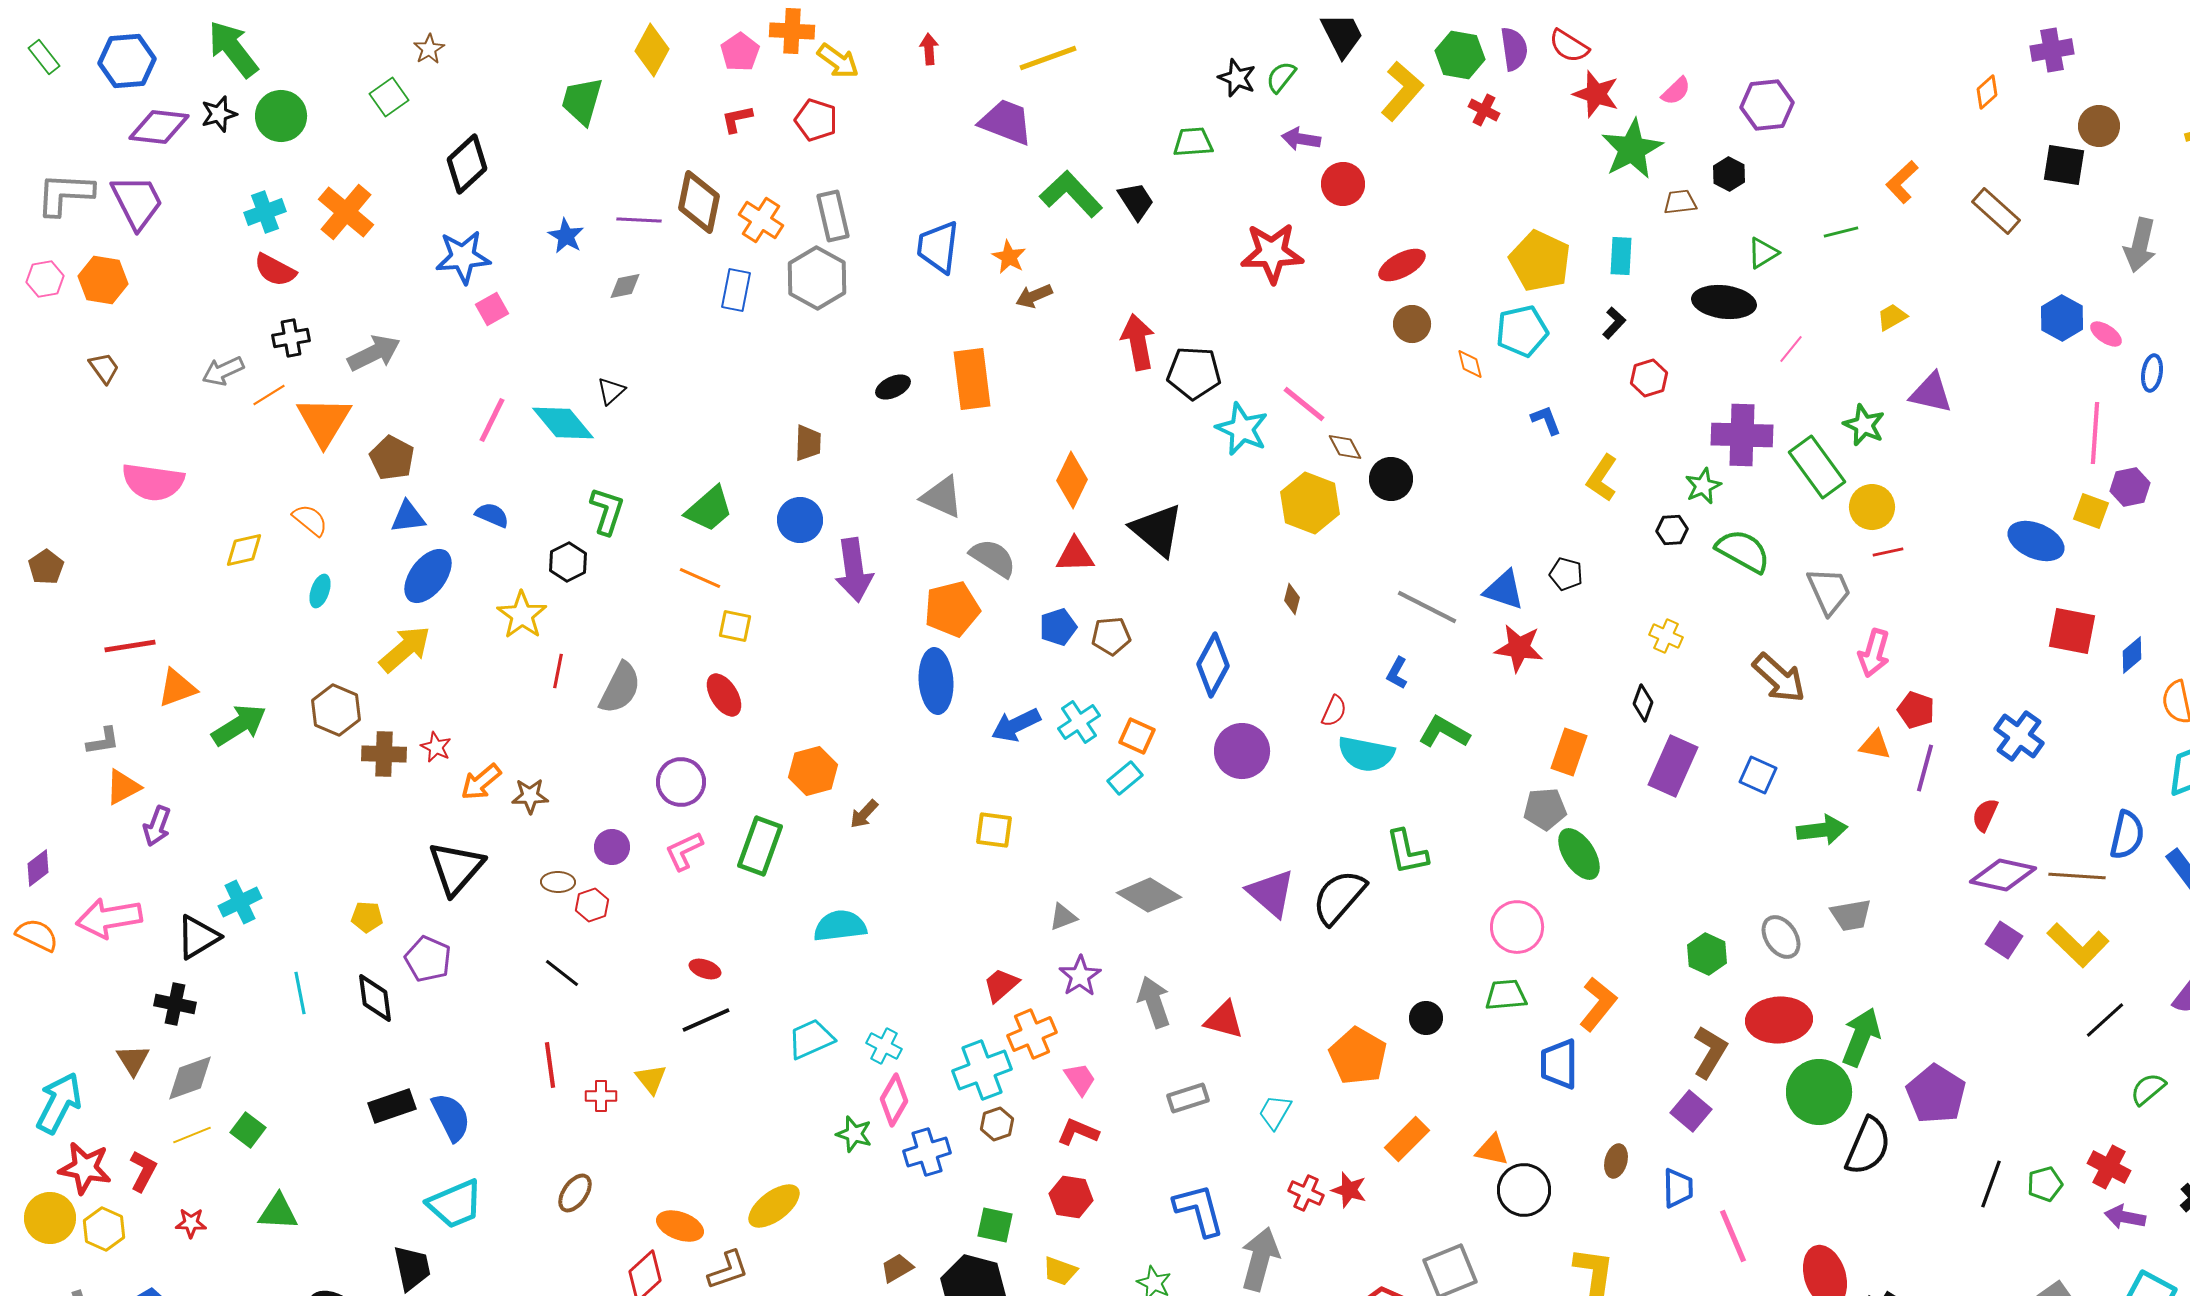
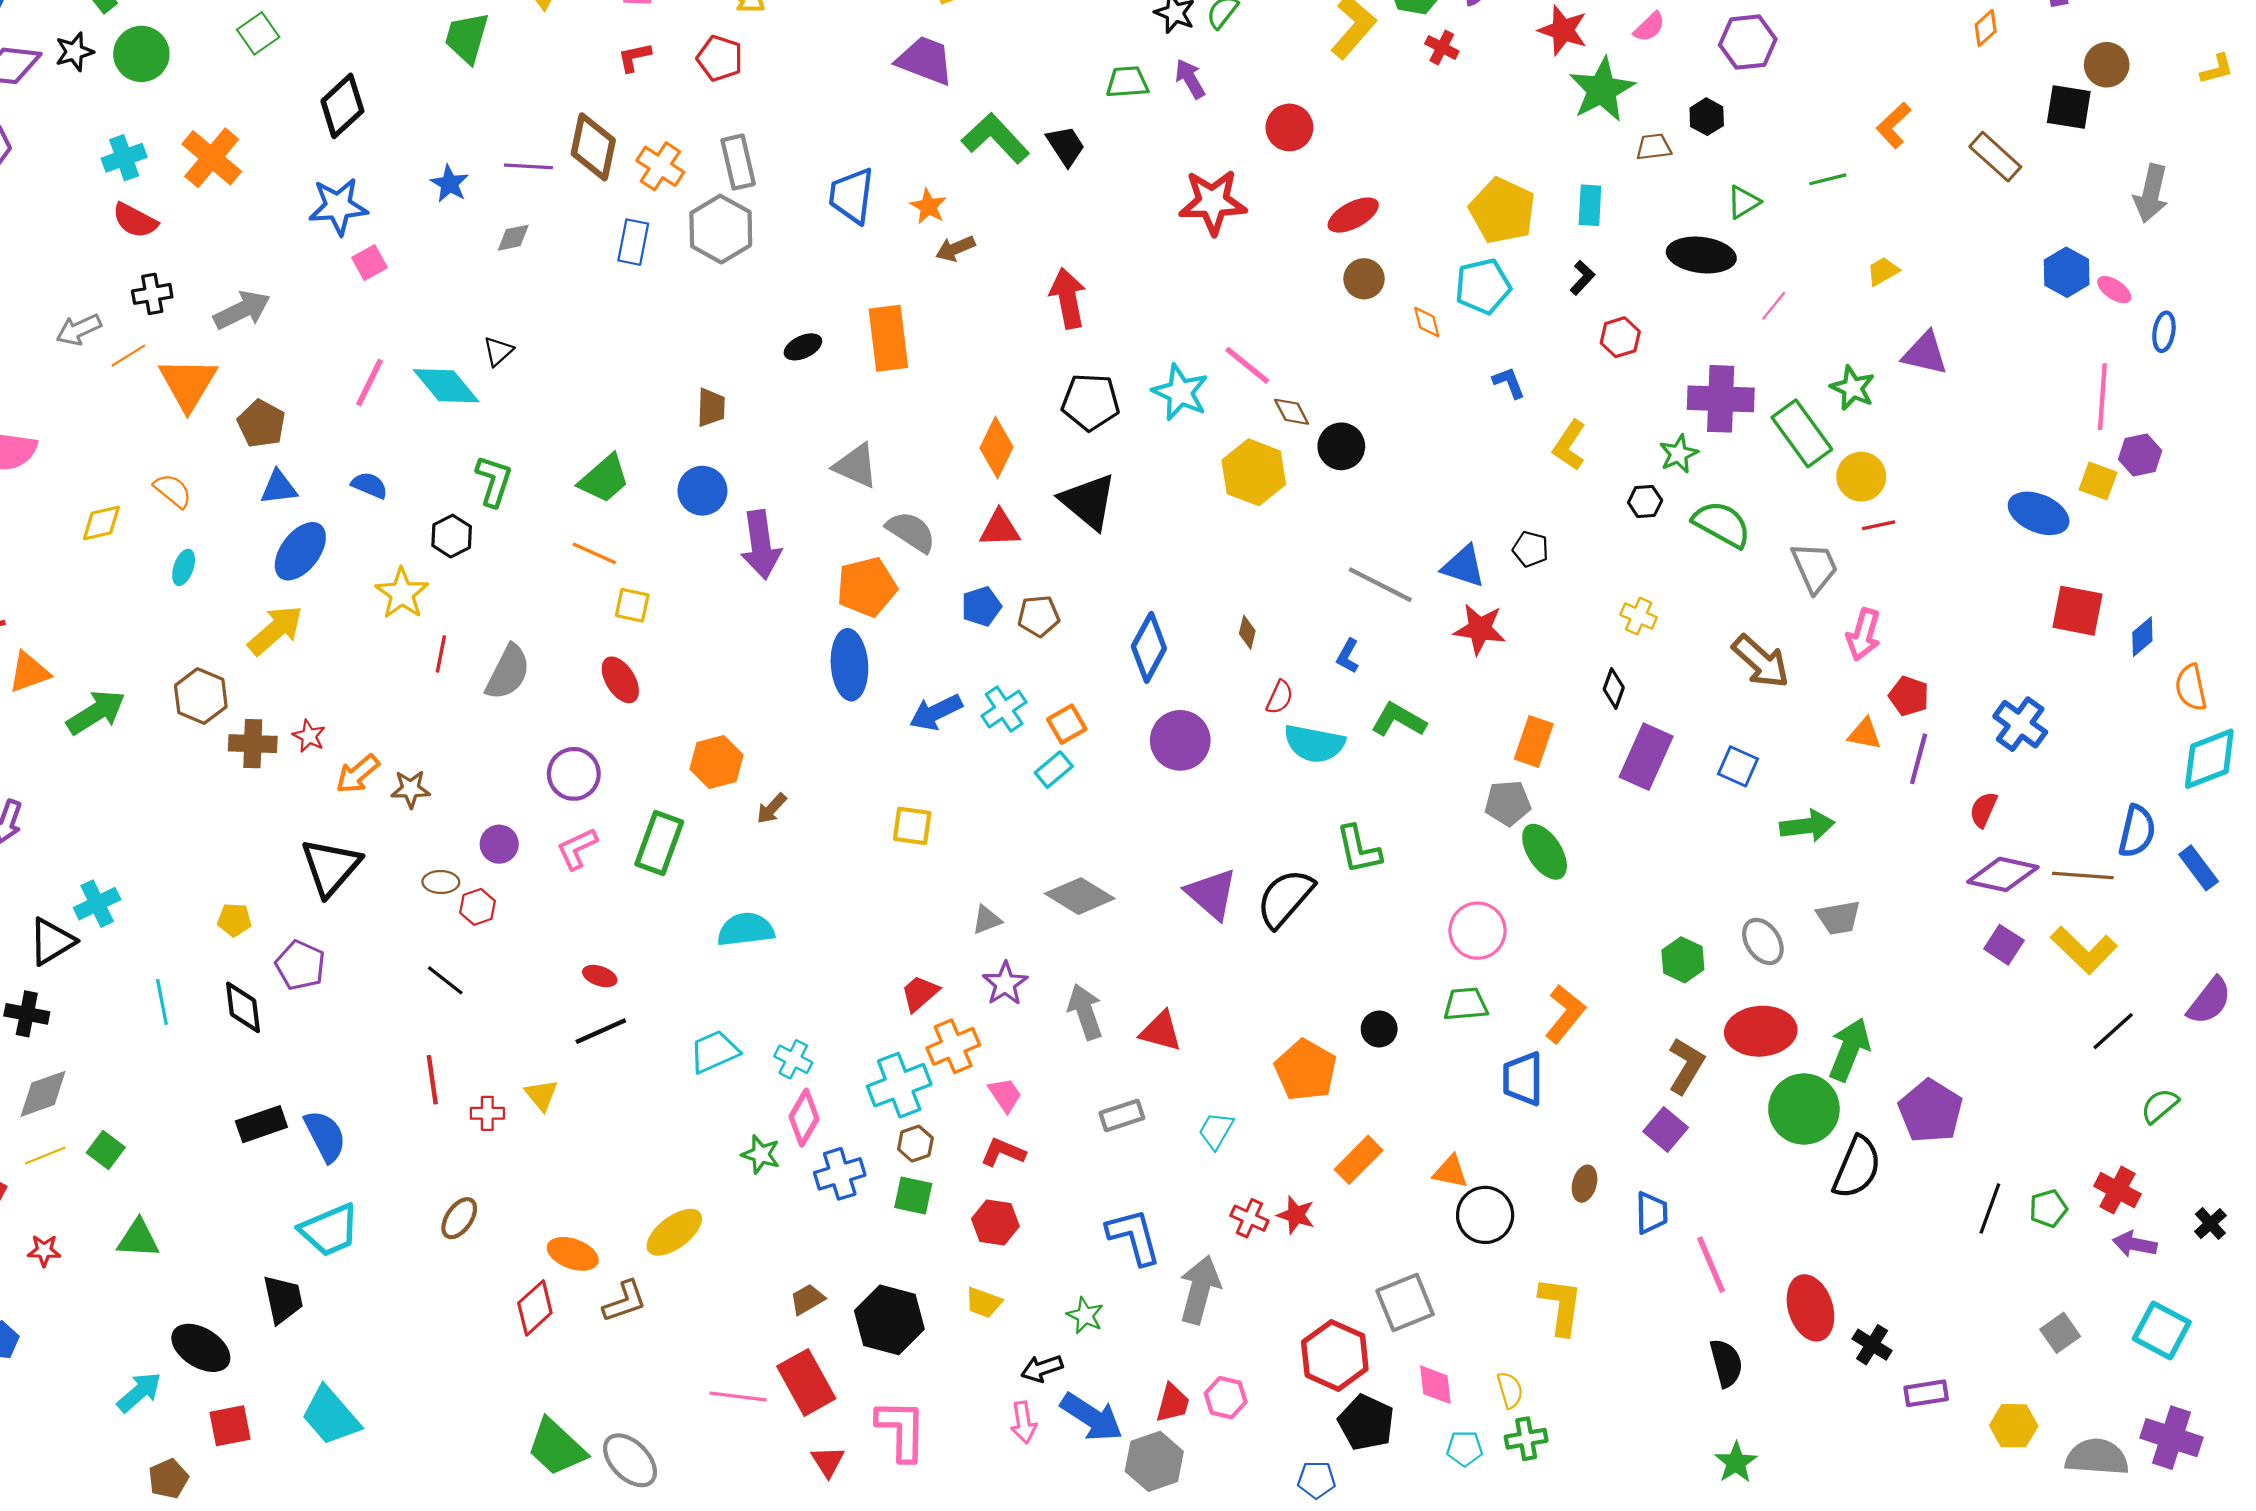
purple arrow: (1301, 139) -> (1190, 79), moved, turned 51
black pentagon: (1194, 373) -> (1091, 402), moved
brown diamond: (1292, 599) -> (1247, 632), moved
orange square: (1137, 736) -> (1067, 724), turned 36
green square: (995, 1225) -> (913, 1195), moved

